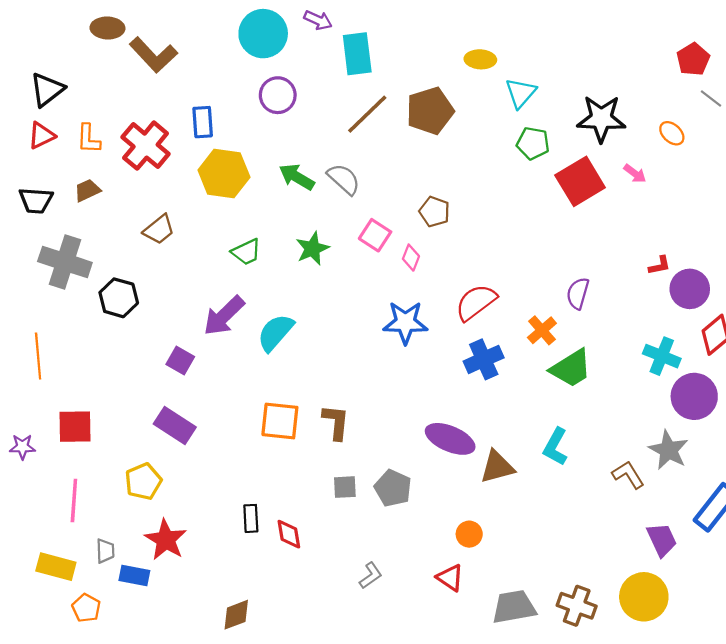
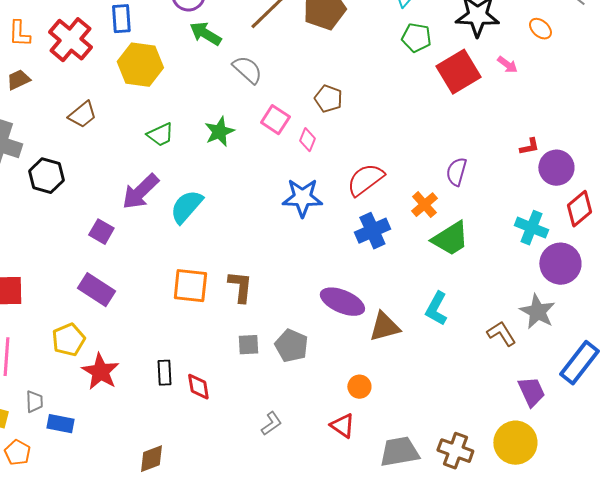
green arrow: (297, 177) -> (205, 34), moved
red star: (166, 540) -> (100, 372), moved

